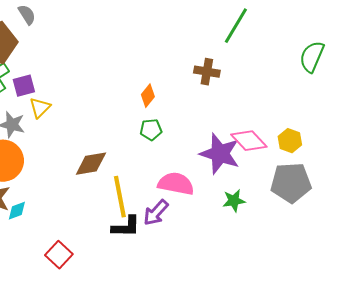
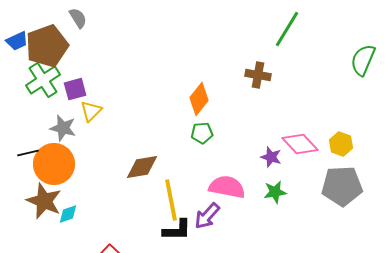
orange diamond: (148, 96) -> (199, 99), size x1.4
purple star: (220, 154) -> (271, 157), size x0.5
green star: (234, 201) -> (275, 192), moved

